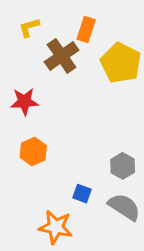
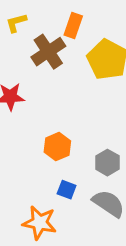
orange hexagon: (33, 151) -> (57, 147), moved

